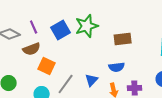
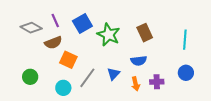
green star: (87, 26) -> (109, 35), moved, turned -30
brown rectangle: (123, 39) -> (145, 33), turned 72

